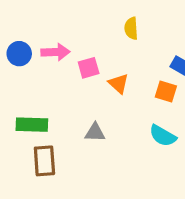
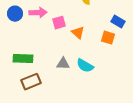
cyan semicircle: (163, 136) -> (85, 66), moved
brown rectangle: (44, 161) -> (31, 82), turned 72

